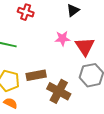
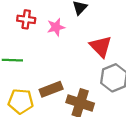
pink star: (62, 38) -> (56, 27), moved

